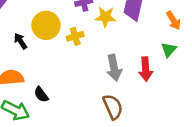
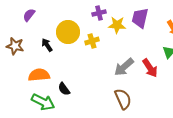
gray arrow: (114, 68) -> (124, 67), turned 60
red arrow: (146, 69) -> (150, 68), turned -30

